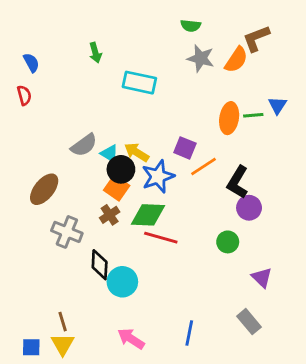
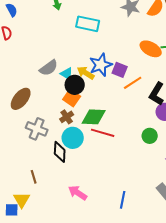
orange ellipse: (229, 118) -> (151, 49), turned -70
blue star: (158, 176) -> (101, 65), moved
cyan circle: (122, 282) -> (73, 138), moved
brown line: (63, 322) -> (34, 177), moved
pink arrow: (131, 339) -> (78, 193), moved
yellow triangle: (63, 344) -> (22, 200), moved

